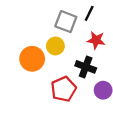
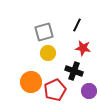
gray square: (66, 22) -> (44, 32), moved, turned -36
orange circle: (32, 59) -> (31, 82), moved

